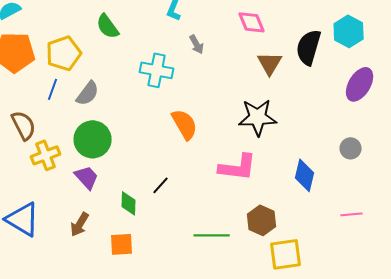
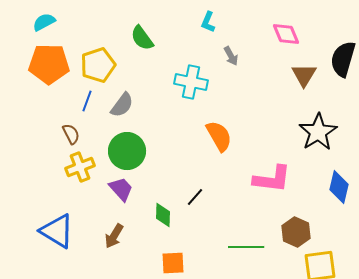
black star: (258, 117) -> (318, 132), moved, turned -30
brown semicircle: (24, 125) -> (71, 134), moved, size x0.7
orange square: (122, 244) -> (173, 263), moved

